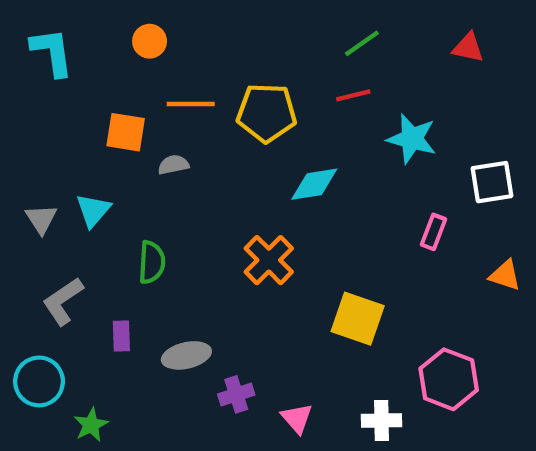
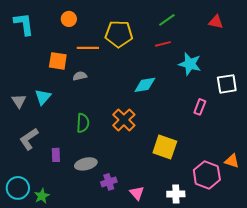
yellow pentagon: (267, 113) -> (119, 34), moved
green semicircle: (152, 262) -> (83, 123), moved
orange triangle: (505, 275) -> (232, 161), moved
cyan circle: (39, 381) -> (18, 188), moved

